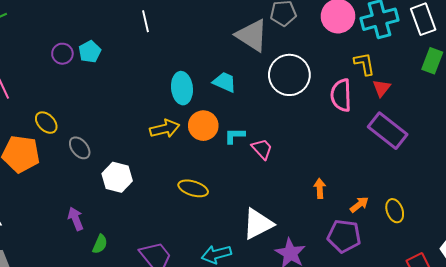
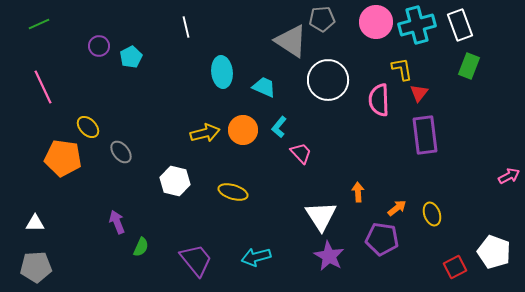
purple circle: (62, 54) -> (99, 46), moved
cyan ellipse: (182, 88) -> (222, 72), moved
purple rectangle: (388, 131) -> (425, 135), turned 45
cyan L-shape: (235, 136) -> (279, 127), moved, turned -50
white hexagon: (117, 177) -> (175, 181), moved
white triangle: (258, 224) -> (321, 216), moved, turned -36

